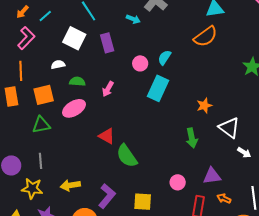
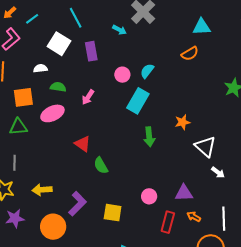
orange semicircle: (206, 37) -> (190, 54), size x0.7
green arrow: (192, 138) -> (149, 137), moved
green semicircle: (127, 156) -> (101, 166), size x0.7

